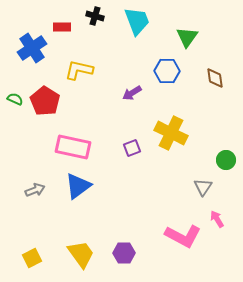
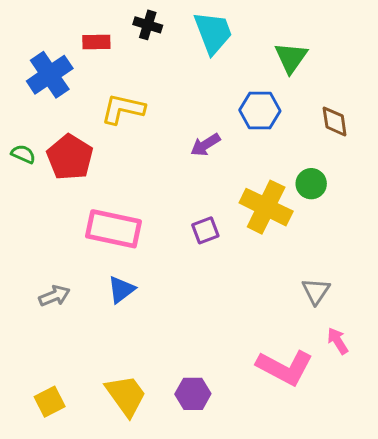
green circle: (226, 160) -> (311, 184), moved
blue triangle: (78, 186) -> (121, 290), size x0.7

